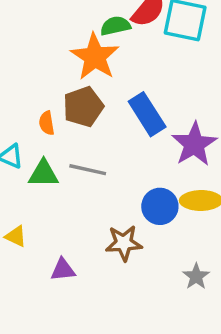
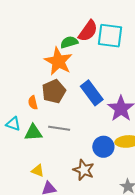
yellow triangle: (16, 236) -> (38, 171), moved
brown star: (124, 243) -> (84, 170), turned 30

